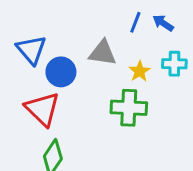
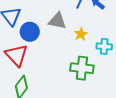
cyan cross: (174, 64) -> (104, 46), moved
green cross: (129, 108) -> (82, 68), moved

